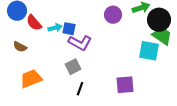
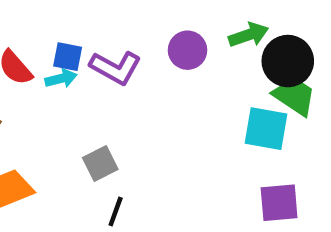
blue square: (69, 29) -> (68, 57), moved
purple L-shape: (80, 43) -> (116, 68), moved
purple square: (125, 85) -> (279, 203), moved

